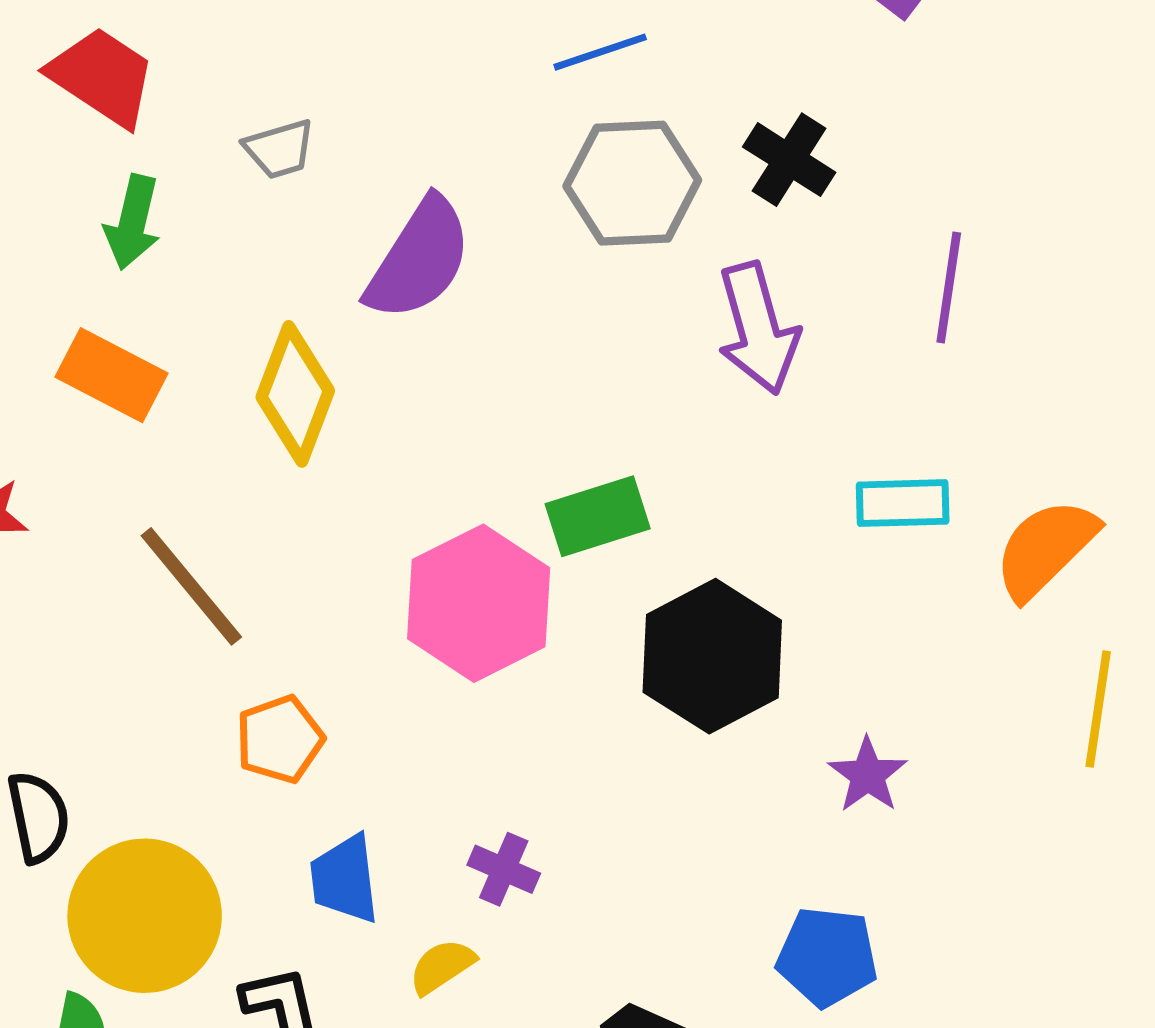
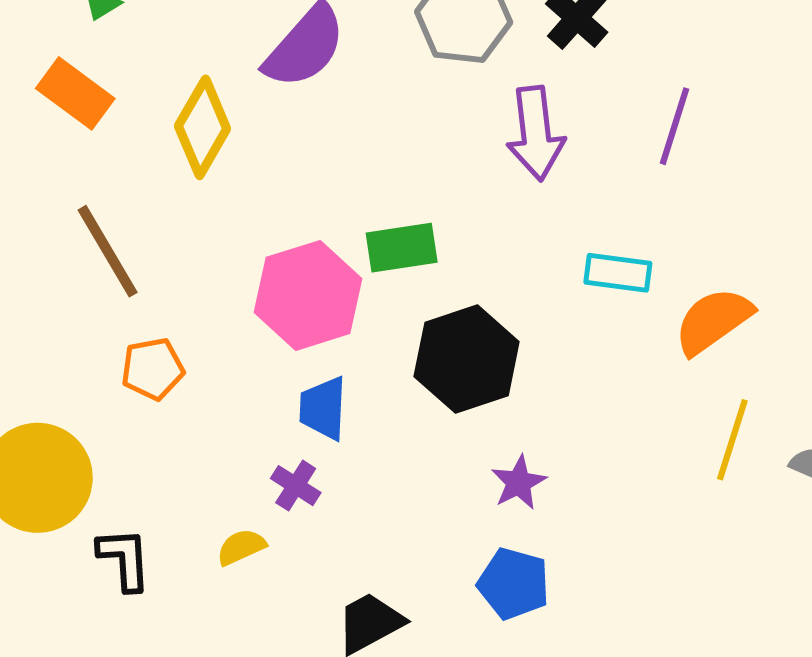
purple star: (868, 775) -> (519, 483), moved
blue trapezoid: (345, 879) -> (323, 408), moved

